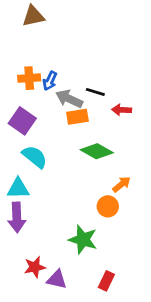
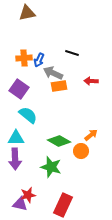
black line: (95, 92) -> (72, 53), moved
green diamond: (97, 151) -> (59, 141), moved
green star: (83, 240) -> (51, 167), moved
purple triangle: (57, 280) -> (20, 204), moved
red rectangle: (106, 281) -> (63, 205), moved, size x1.6

